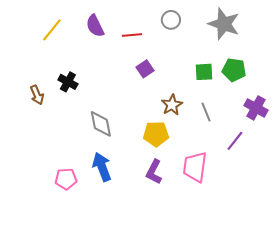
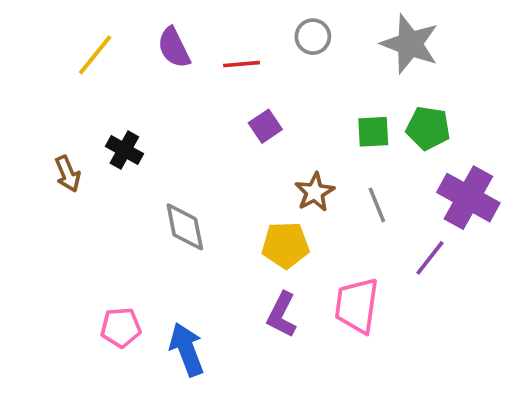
purple cross: (256, 108) -> (468, 198), size x1.4
blue arrow: (102, 167) -> (187, 349), moved

